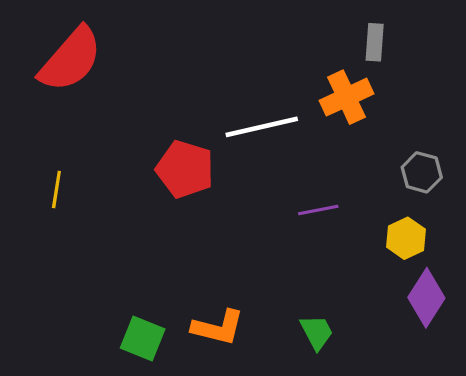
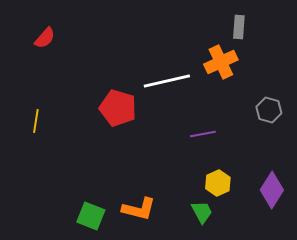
red semicircle: (71, 59) -> (45, 38), size x0.5
yellow hexagon: (406, 238) -> (218, 183), moved

